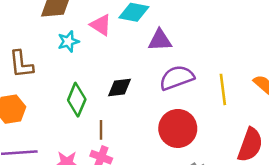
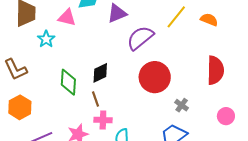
black diamond: (120, 87) -> (100, 73), moved
yellow line: (223, 89) -> (176, 17), moved, turned 65

